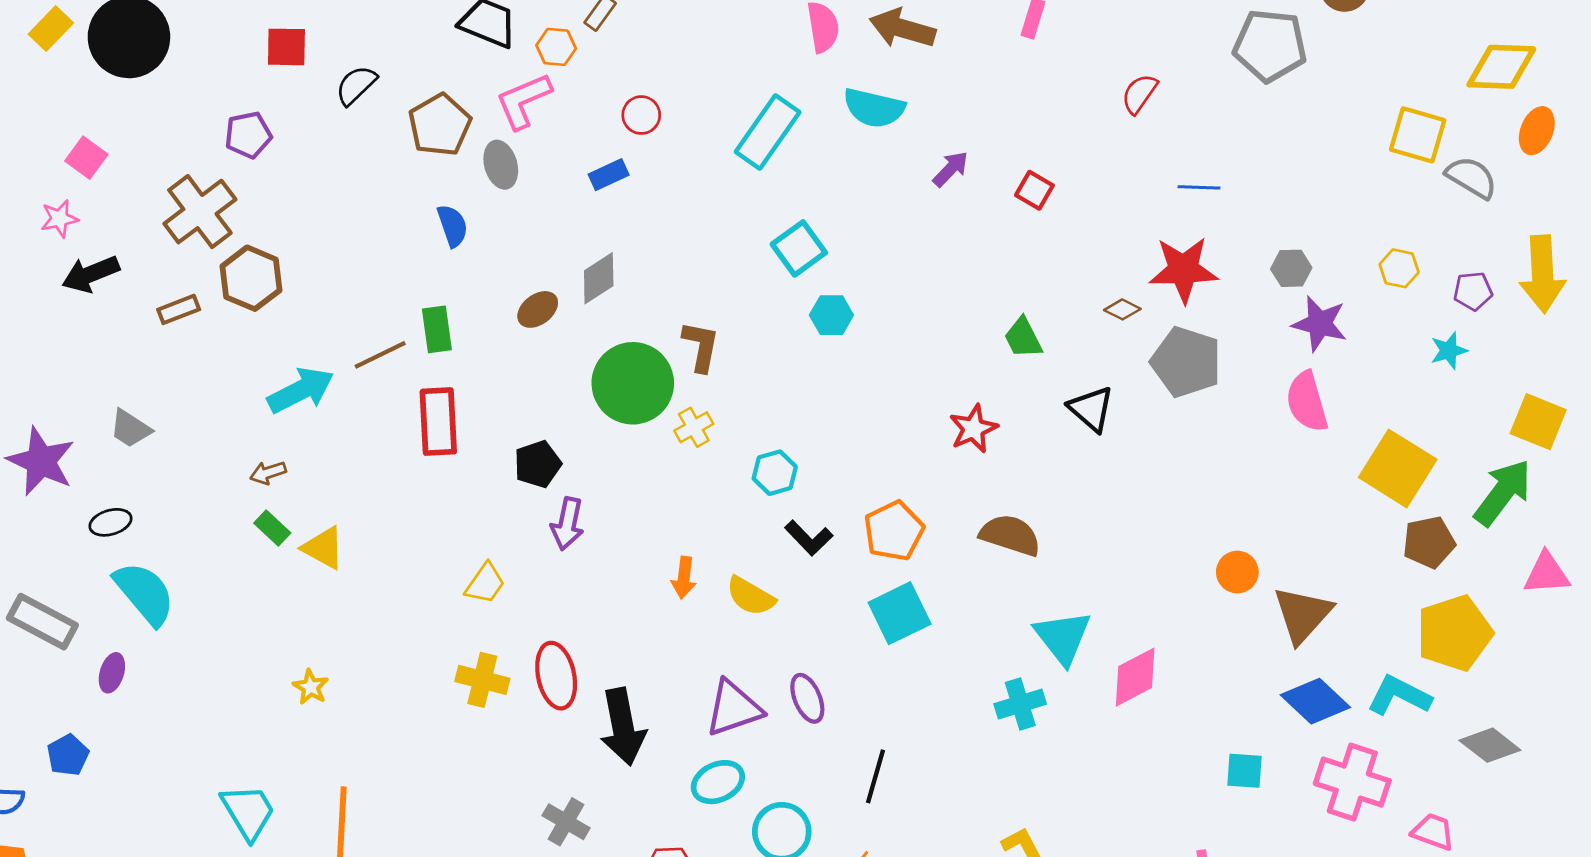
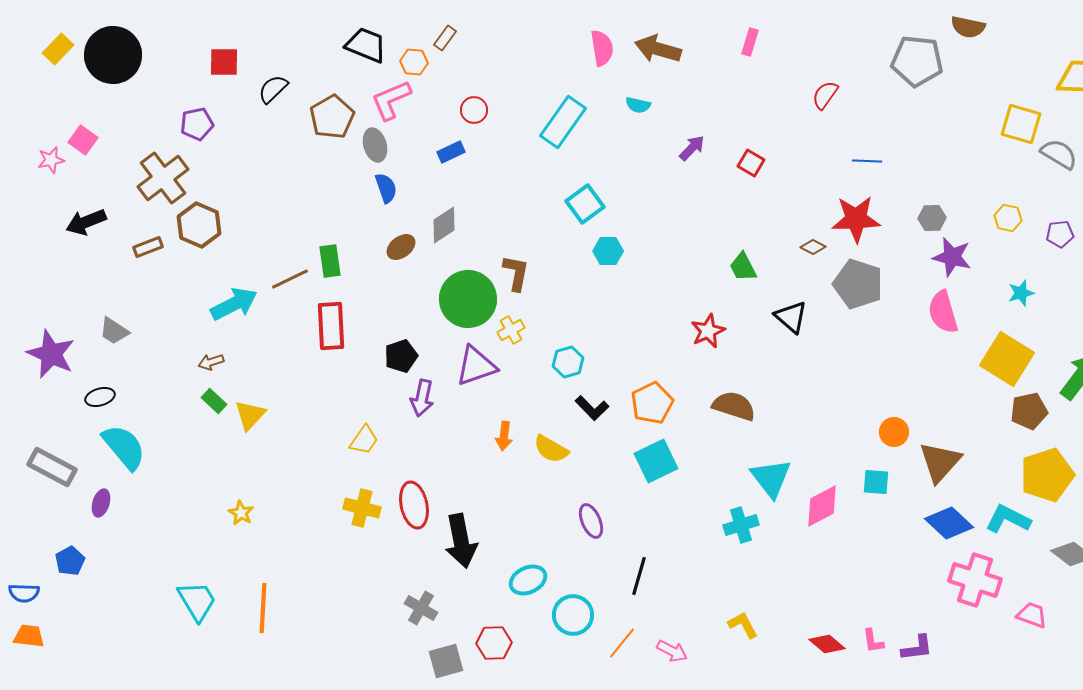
cyan semicircle: (874, 108) -> (638, 105), size x0.6
pink star: (59, 219) -> (51, 160), moved
blue semicircle: (453, 226) -> (386, 188), moved
cyan star: (1449, 351) -> (1021, 293), moved
yellow triangle: (323, 548) -> (250, 415), turned 44
purple triangle: (734, 708) -> (476, 366), moved
cyan square: (1244, 771) -> (876, 482), moved

